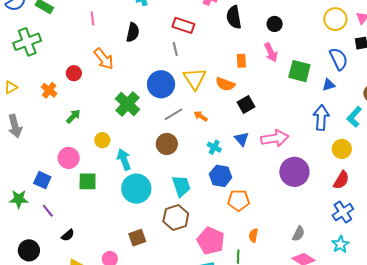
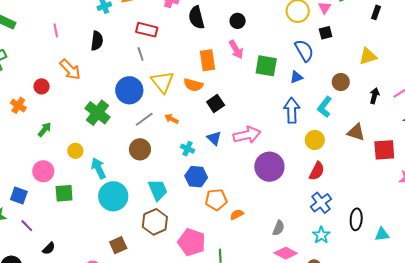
orange rectangle: (241, 61) -> (207, 60), size x1.5
orange semicircle: (253, 235) -> (237, 215), moved, turned 56

